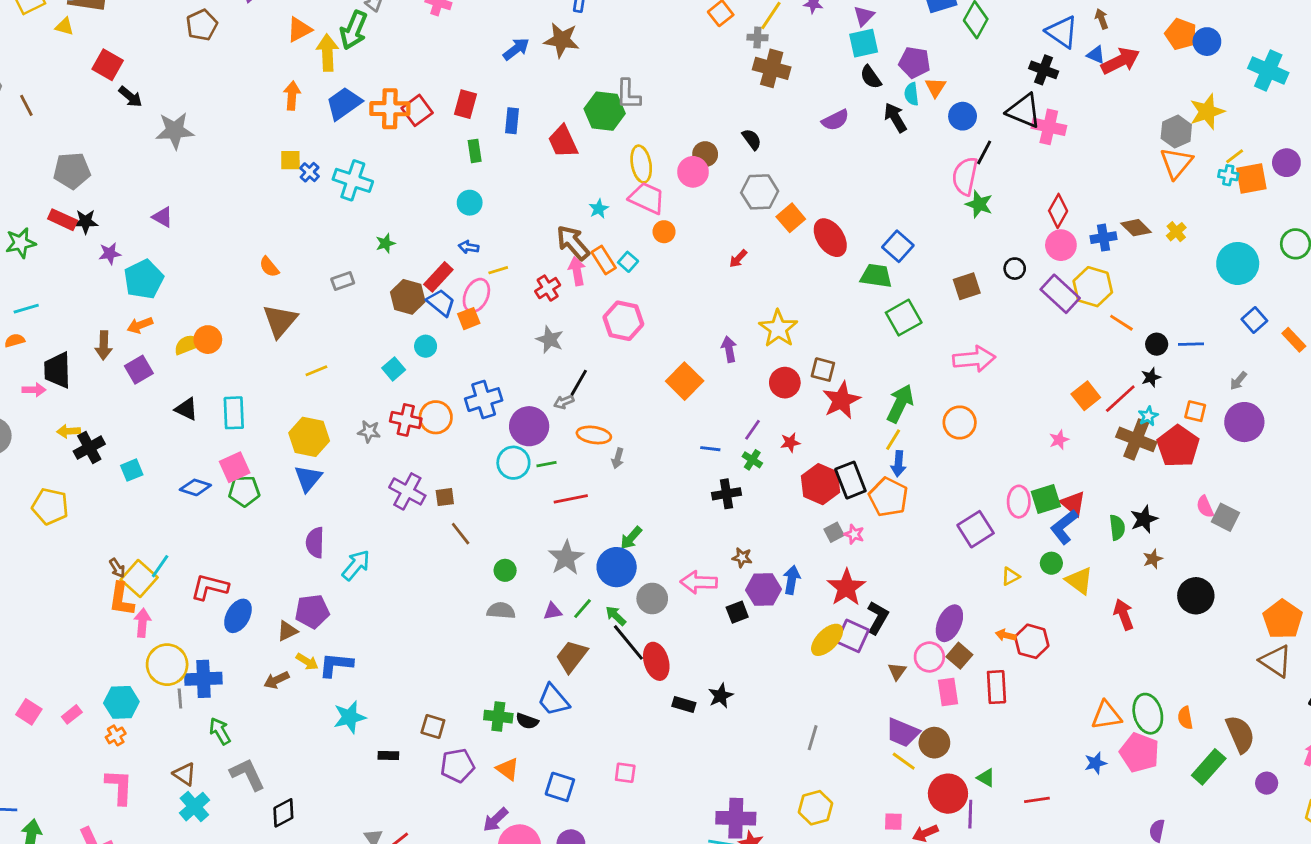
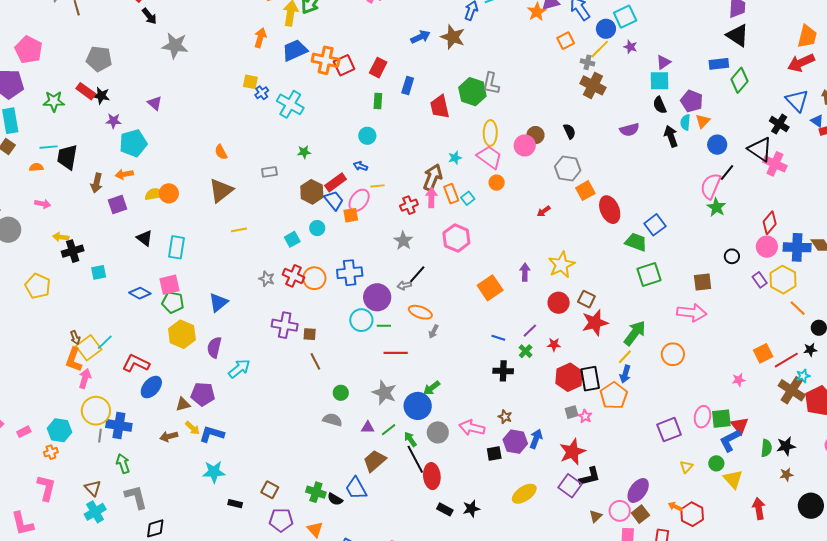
blue cross: (1104, 238) -> (797, 247), size x1.5
brown arrow: (573, 243) -> (433, 177), turned 52
brown square: (967, 286) -> (703, 282), moved
purple rectangle: (1060, 294) -> (760, 280), size x0.6
black trapezoid: (57, 370) -> (67, 157), moved
yellow hexagon: (309, 437) -> (182, 334), moved
purple cross: (407, 491) -> (285, 325), turned -30
gray star: (566, 558) -> (384, 393), turned -30
yellow triangle: (1010, 576) -> (686, 467), turned -32
black L-shape: (878, 618) -> (590, 477), turned 35
yellow ellipse: (827, 640) -> (524, 494), moved

